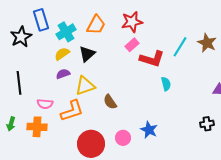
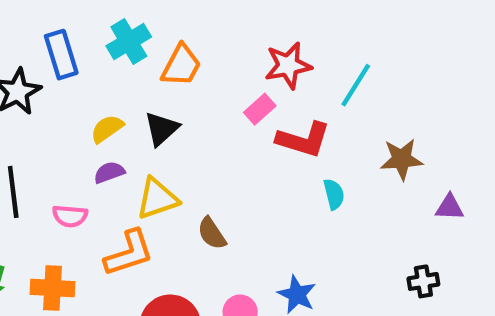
red star: (132, 22) -> (288, 65), moved
cyan cross: (66, 32) -> (129, 41), moved
brown star: (207, 43) -> (402, 159), moved, turned -30
cyan line: (180, 47) -> (356, 85), moved
pink semicircle: (45, 104) -> (70, 216), moved

